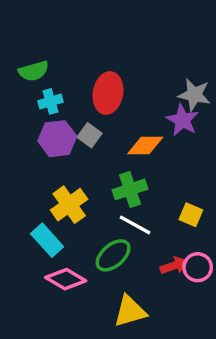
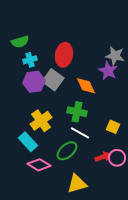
gray square: (89, 135) -> (53, 80), size x1.5
orange diamond: (145, 145) -> (86, 86), turned 65
green cross: (130, 189) -> (77, 112), turned 30

